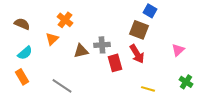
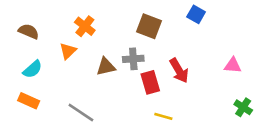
brown square: (139, 30) -> (149, 26), moved
pink triangle: (178, 50) -> (233, 65), turned 48
orange rectangle: (22, 77) -> (29, 101), turned -35
yellow line: (148, 89) -> (163, 116), moved

